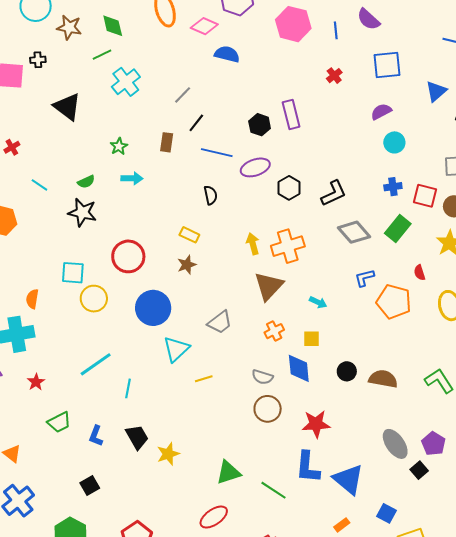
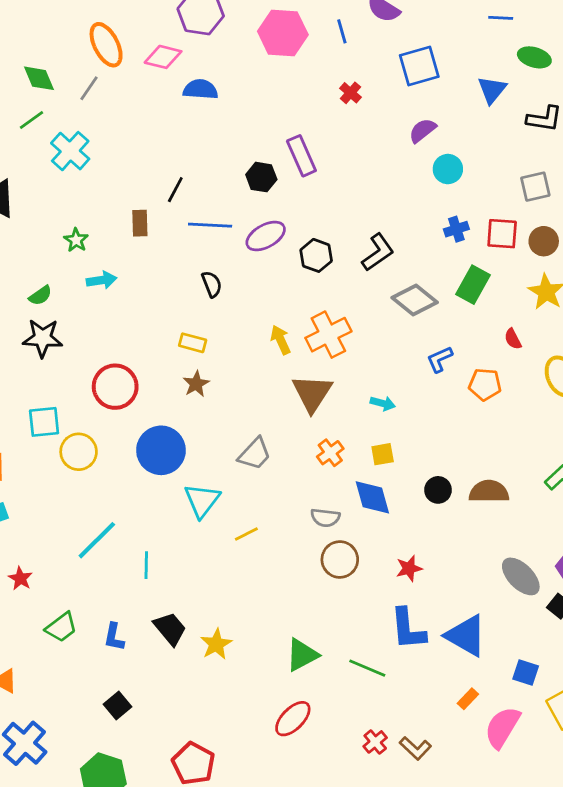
gray line: (183, 95) -> (89, 88), moved
orange pentagon: (394, 302) -> (485, 384), size x0.7
red star: (316, 424) -> (409, 568), size x0.7

